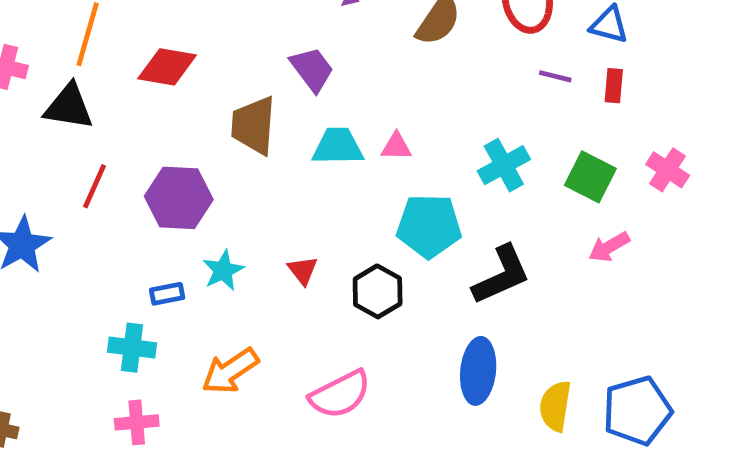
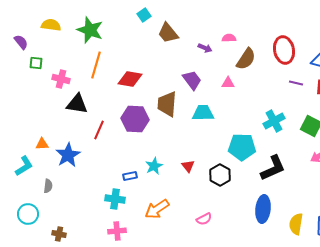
black triangle: (69, 107) -> (77, 104), moved
pink triangle: (396, 146) -> (228, 83), moved
purple hexagon: (179, 198) -> (135, 119), moved
pink semicircle: (340, 394) -> (204, 219), size x0.6

